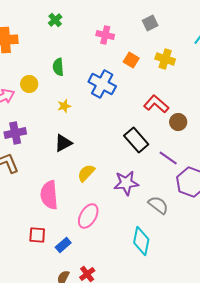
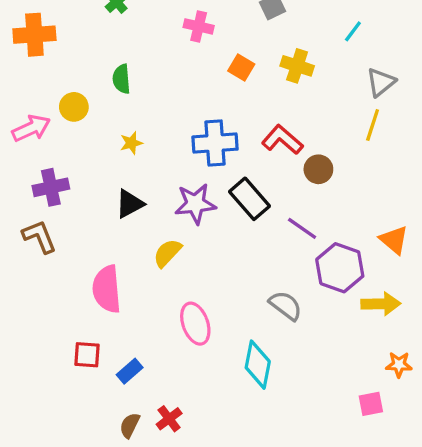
blue cross: (102, 84) -> (215, 143), moved, turned -32
purple star: (126, 183) -> (195, 204), moved
pink ellipse: (88, 216) -> (195, 324), moved, turned -50

